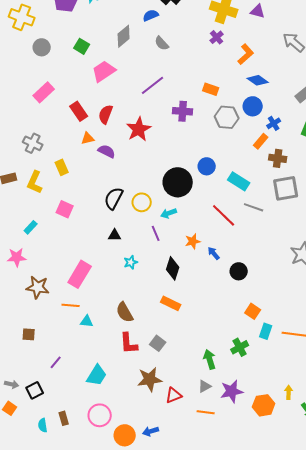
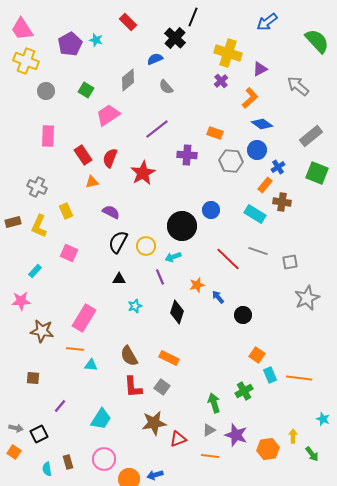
purple triangle: (258, 11) -> (260, 69), moved, turned -42
pink rectangle: (44, 92) -> (48, 136), turned -45
purple semicircle: (107, 151) -> (111, 212), moved
cyan rectangle: (239, 181) -> (255, 214), moved
gray square: (286, 188) -> (290, 262), moved, size x0.6
orange rectangle: (171, 303) -> (169, 358), moved
cyan rectangle: (266, 331) -> (270, 375), turned -42
purple star: (232, 391) -> (236, 435), turned 30

